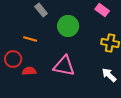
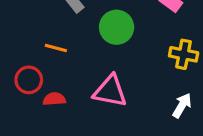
white arrow: (109, 75) -> (182, 105), turned 77

